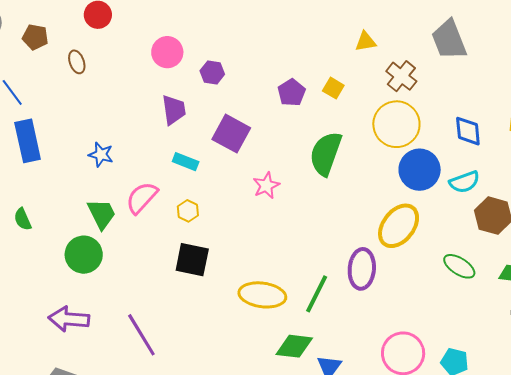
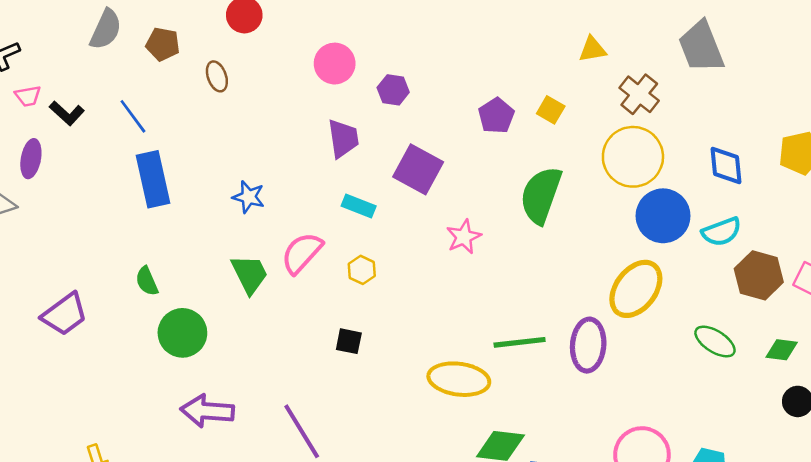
green circle: (84, 255) -> (182, 333), moved
black square: (192, 260) -> (349, 341), moved, size x0.6
green line: (317, 294) -> (520, 342), moved, turned 57

